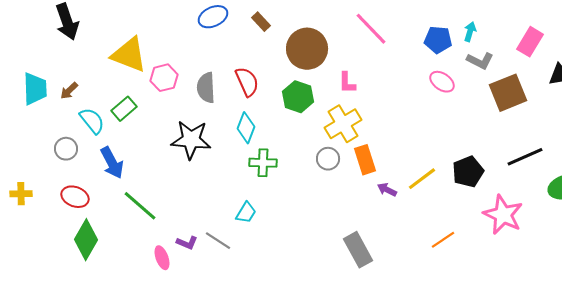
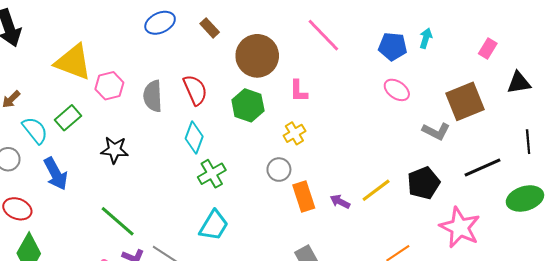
pink rectangle: (530, 42) -> (488, 49), size x0.7
gray L-shape: (480, 61) -> (436, 131), moved
yellow cross: (343, 124) -> (294, 133), size x0.6
black star: (191, 140) -> (115, 150), moved, size x0.7
orange rectangle: (365, 160) -> (304, 196), moved
green cross: (263, 163) -> (212, 174), turned -32
green line: (140, 206) -> (118, 221), moved
cyan trapezoid: (246, 213) -> (214, 225), moved, size x1.4

